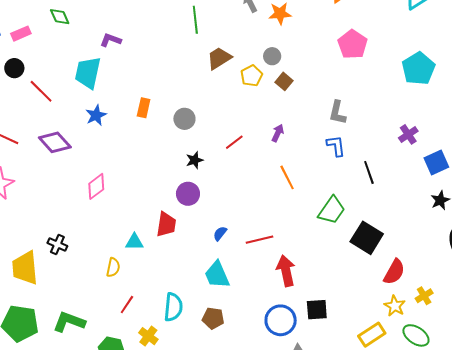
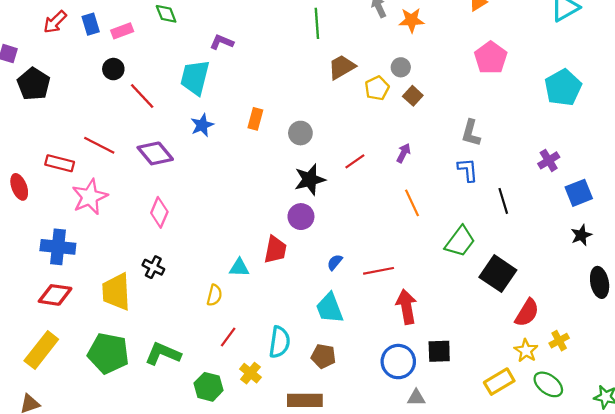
black star: (195, 160) -> (310, 180), size x1.6
pink diamond: (96, 186) -> (159, 212), moved, turned -32

